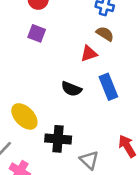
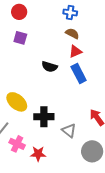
red triangle: (89, 53) -> (75, 51), moved
black semicircle: (71, 89) -> (50, 67), moved

